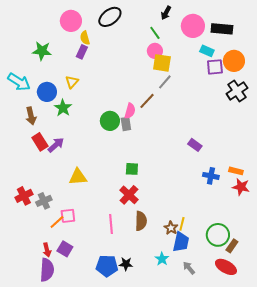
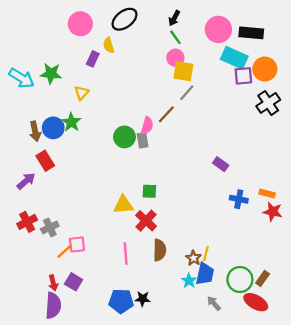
black arrow: (166, 13) -> (174, 18), moved
yellow semicircle: (85, 38) -> (109, 45), moved
green star: (42, 51) -> (51, 74), moved
cyan rectangle: (207, 51) -> (234, 58), size x1.6
cyan arrow: (19, 82) -> (21, 78), moved
blue circle: (47, 92) -> (53, 128), moved
purple arrow: (56, 145) -> (26, 181), moved
yellow triangle: (78, 177) -> (123, 205), moved
green circle: (218, 235) -> (240, 280), moved
cyan star: (162, 259) -> (189, 281), moved

